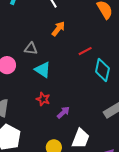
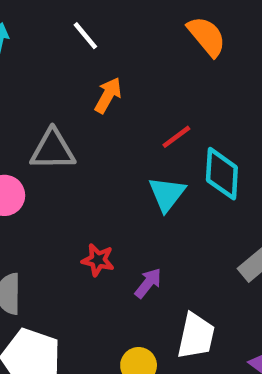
gray triangle: (31, 49) -> (53, 150), size x1.5
cyan triangle: (43, 70) -> (167, 194), moved, turned 42

